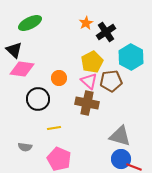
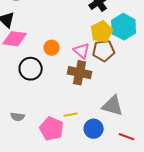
yellow pentagon: (92, 62) -> (102, 32), moved
yellow line: (54, 128) -> (71, 115), moved
blue circle: (121, 159) -> (94, 129), moved

